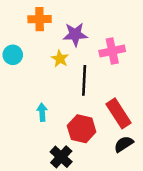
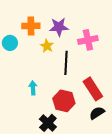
orange cross: (40, 19) -> (31, 26), moved

